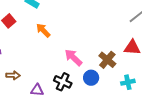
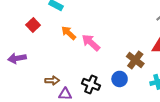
pink arrow: (73, 57) -> (91, 43), moved
brown arrow: (13, 75) -> (52, 80), moved

